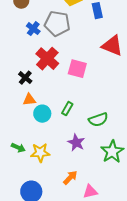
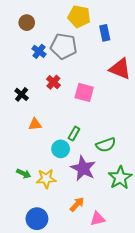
red cross: (47, 59) -> (53, 82), size x0.6
black cross: (25, 78) -> (22, 94), moved
cyan circle: (42, 114) -> (61, 149), moved
purple star: (76, 143) -> (83, 168), size x1.4

